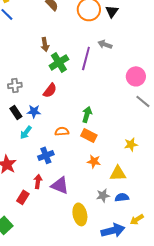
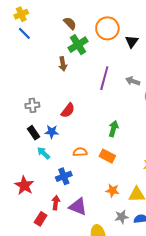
black triangle: (112, 11) -> (132, 42), moved
gray arrow: (105, 44) -> (133, 81), moved
green cross: (59, 62) -> (78, 45), moved
green arrow: (87, 114) -> (113, 129), moved
cyan arrow: (26, 132) -> (44, 153), turned 96
orange star: (94, 161) -> (112, 190), moved

